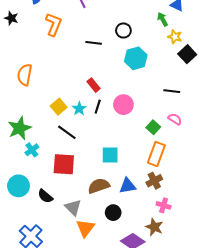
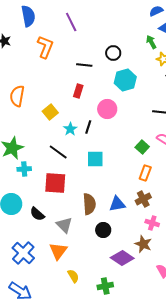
red rectangle: (94, 85) -> (78, 91), moved, turned 56
pink circle: (123, 105) -> (107, 109), moved
yellow square: (59, 107) -> (50, 112), moved
cyan cross: (32, 150) -> (24, 169), turned 32
orange rectangle: (156, 154) -> (145, 173), size x0.7
cyan square: (110, 155) -> (95, 159), moved
brown semicircle: (99, 186) -> (89, 204), turned 105
orange triangle: (85, 228) -> (58, 251), moved

